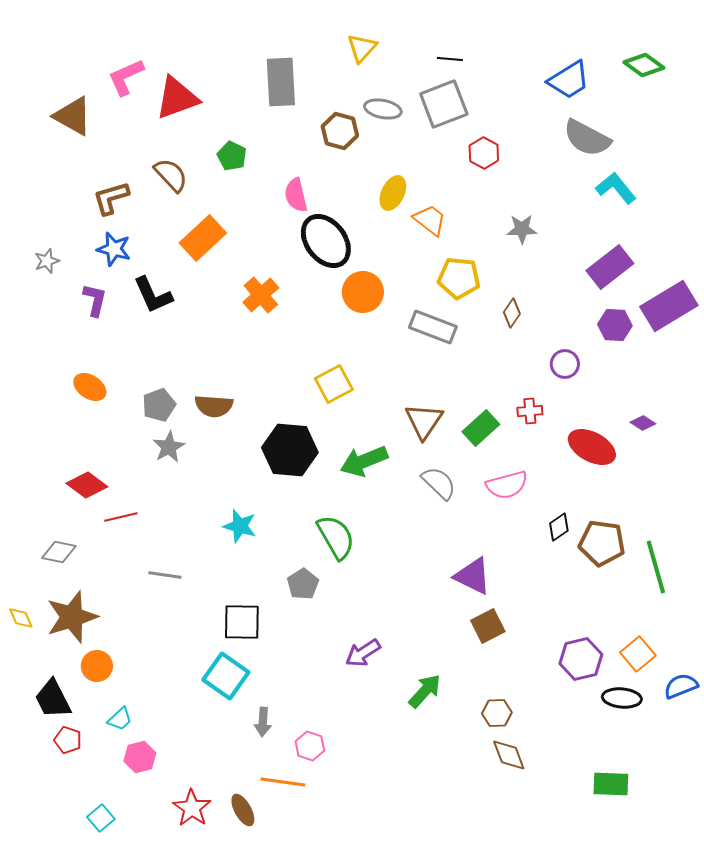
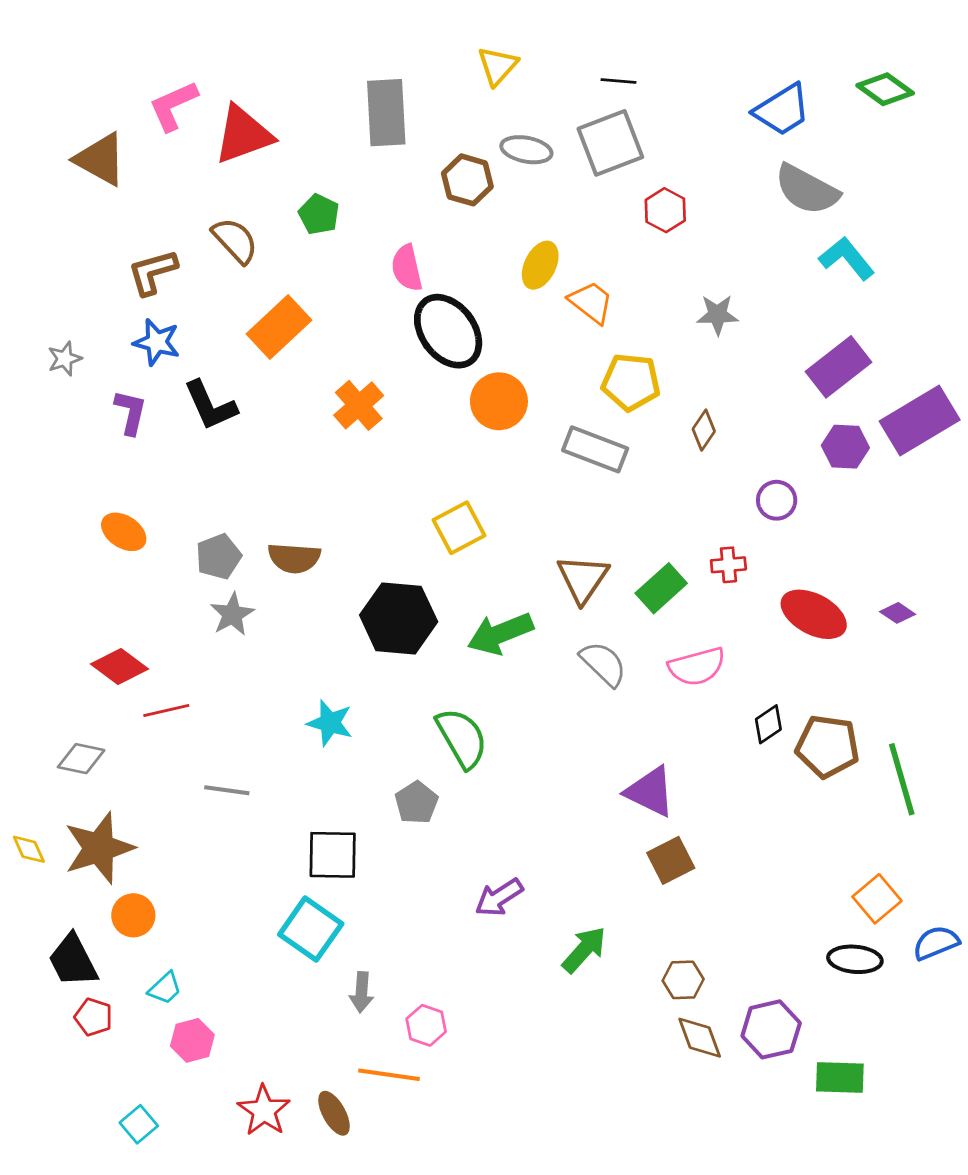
purple diamond: (643, 423) -> (898, 613), moved
purple hexagon: (581, 659) -> (771, 1029), moved

